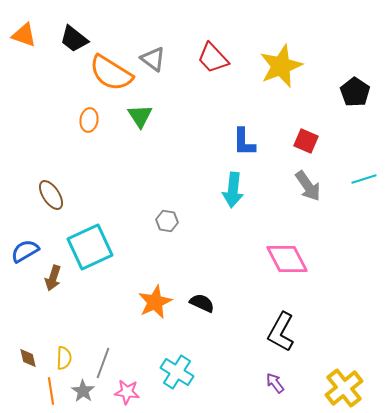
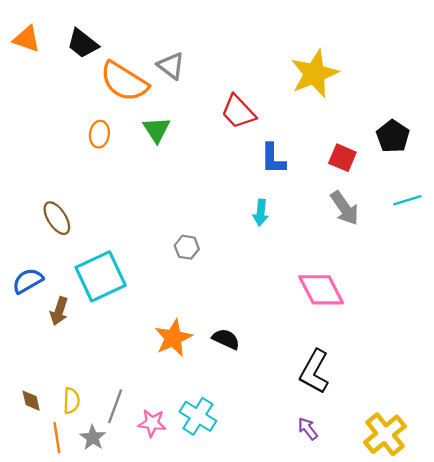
red trapezoid: (213, 58) -> (238, 112), moved
black pentagon: (355, 92) -> (393, 136), moved
cyan arrow: (233, 190) -> (261, 213), size x0.7
pink star: (127, 392) -> (152, 423), moved

